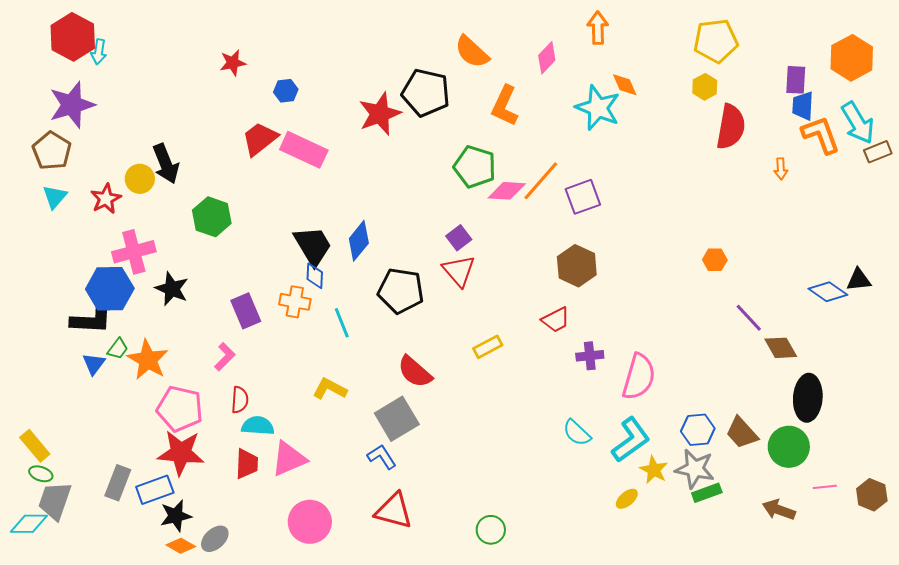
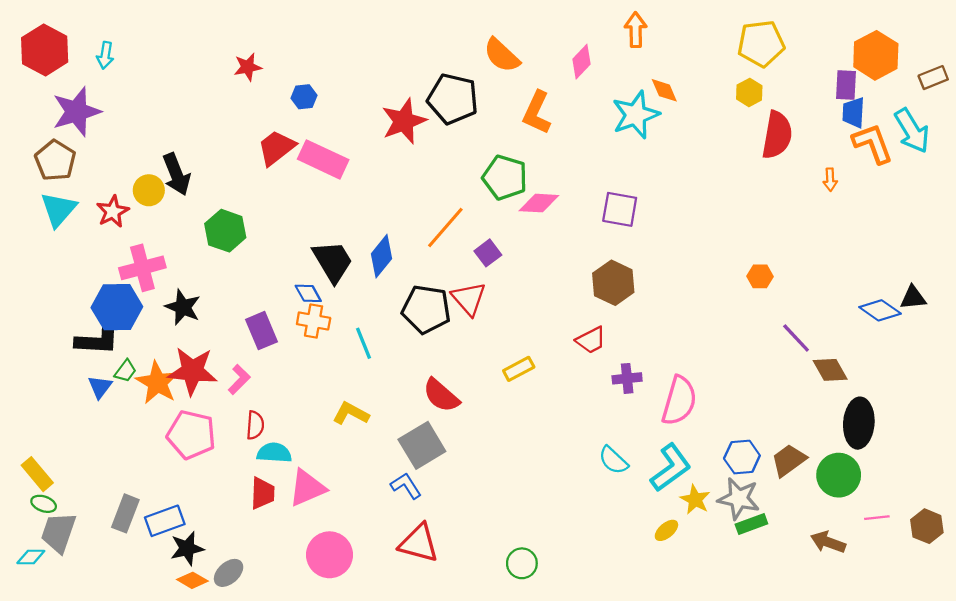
red hexagon: (73, 37) -> (45, 50), moved
orange hexagon: (852, 58) -> (876, 55), moved
cyan star: (598, 108) -> (636, 115), turned 30
brown rectangle: (878, 152) -> (933, 78), moved
orange line: (541, 181) -> (445, 227), moved
cyan triangle: (55, 197) -> (58, 209), size x1.4
purple square: (583, 197) -> (620, 209), turned 30
red triangle: (459, 271) -> (469, 299), moved
blue diamond: (315, 276) -> (308, 293), moved, turned -32
brown trapezoid: (742, 433) -> (789, 460), turned 96
red star: (181, 453) -> (192, 371), moved
cyan diamond: (29, 524) -> (31, 557), size x0.7

